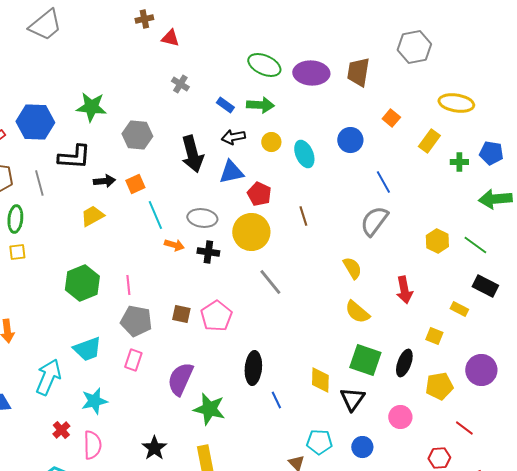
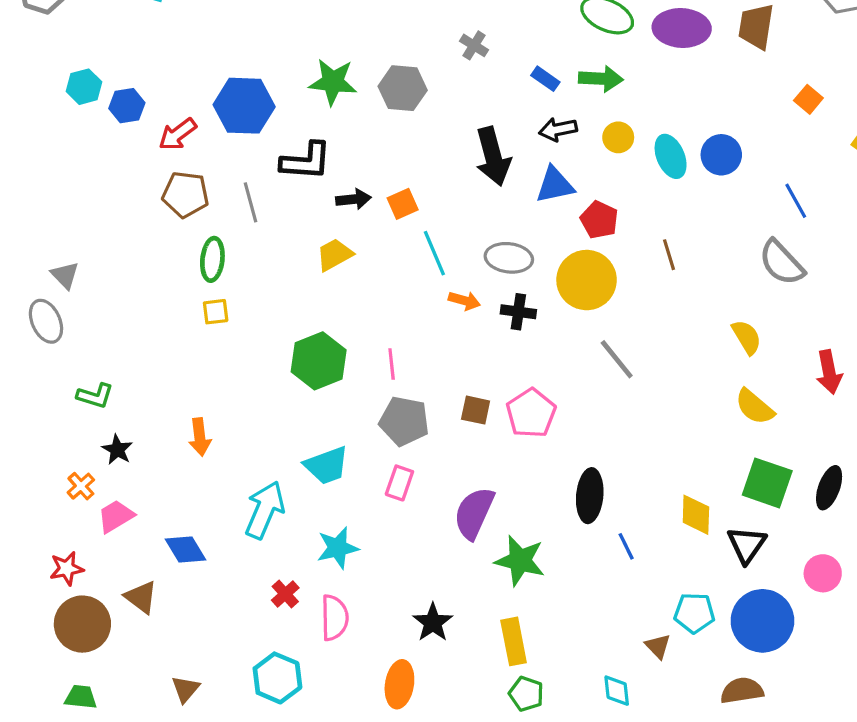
gray hexagon: (137, 135) -> (403, 88), moved
blue circle: (350, 140) -> (721, 155), moved
gray semicircle: (374, 221) -> (782, 263), turned -80
blue circle: (362, 447) -> (762, 621), size x1.8

